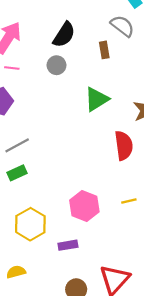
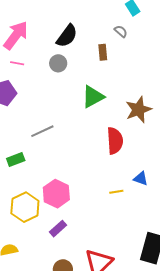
gray semicircle: (122, 26) -> (121, 31), size x0.6
gray line: (17, 145) -> (42, 131), moved
pink hexagon: (84, 206) -> (56, 194), moved
purple rectangle: (68, 245) -> (58, 229), turned -36

